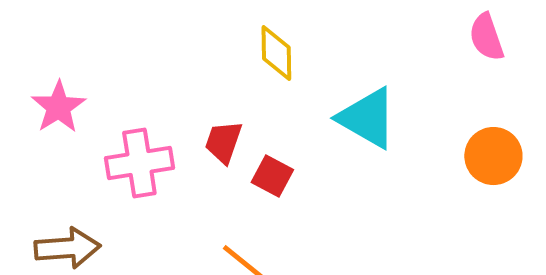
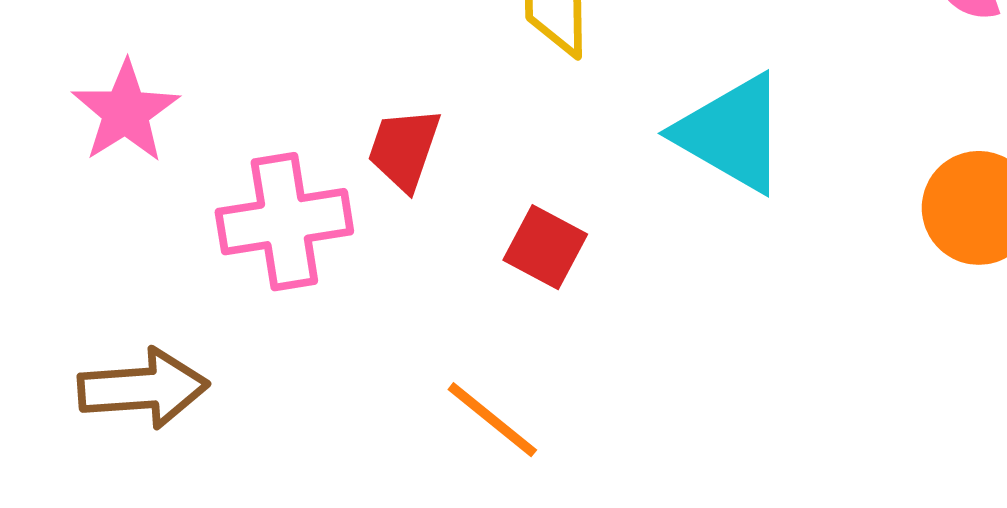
red trapezoid: (223, 142) -> (404, 149), moved

